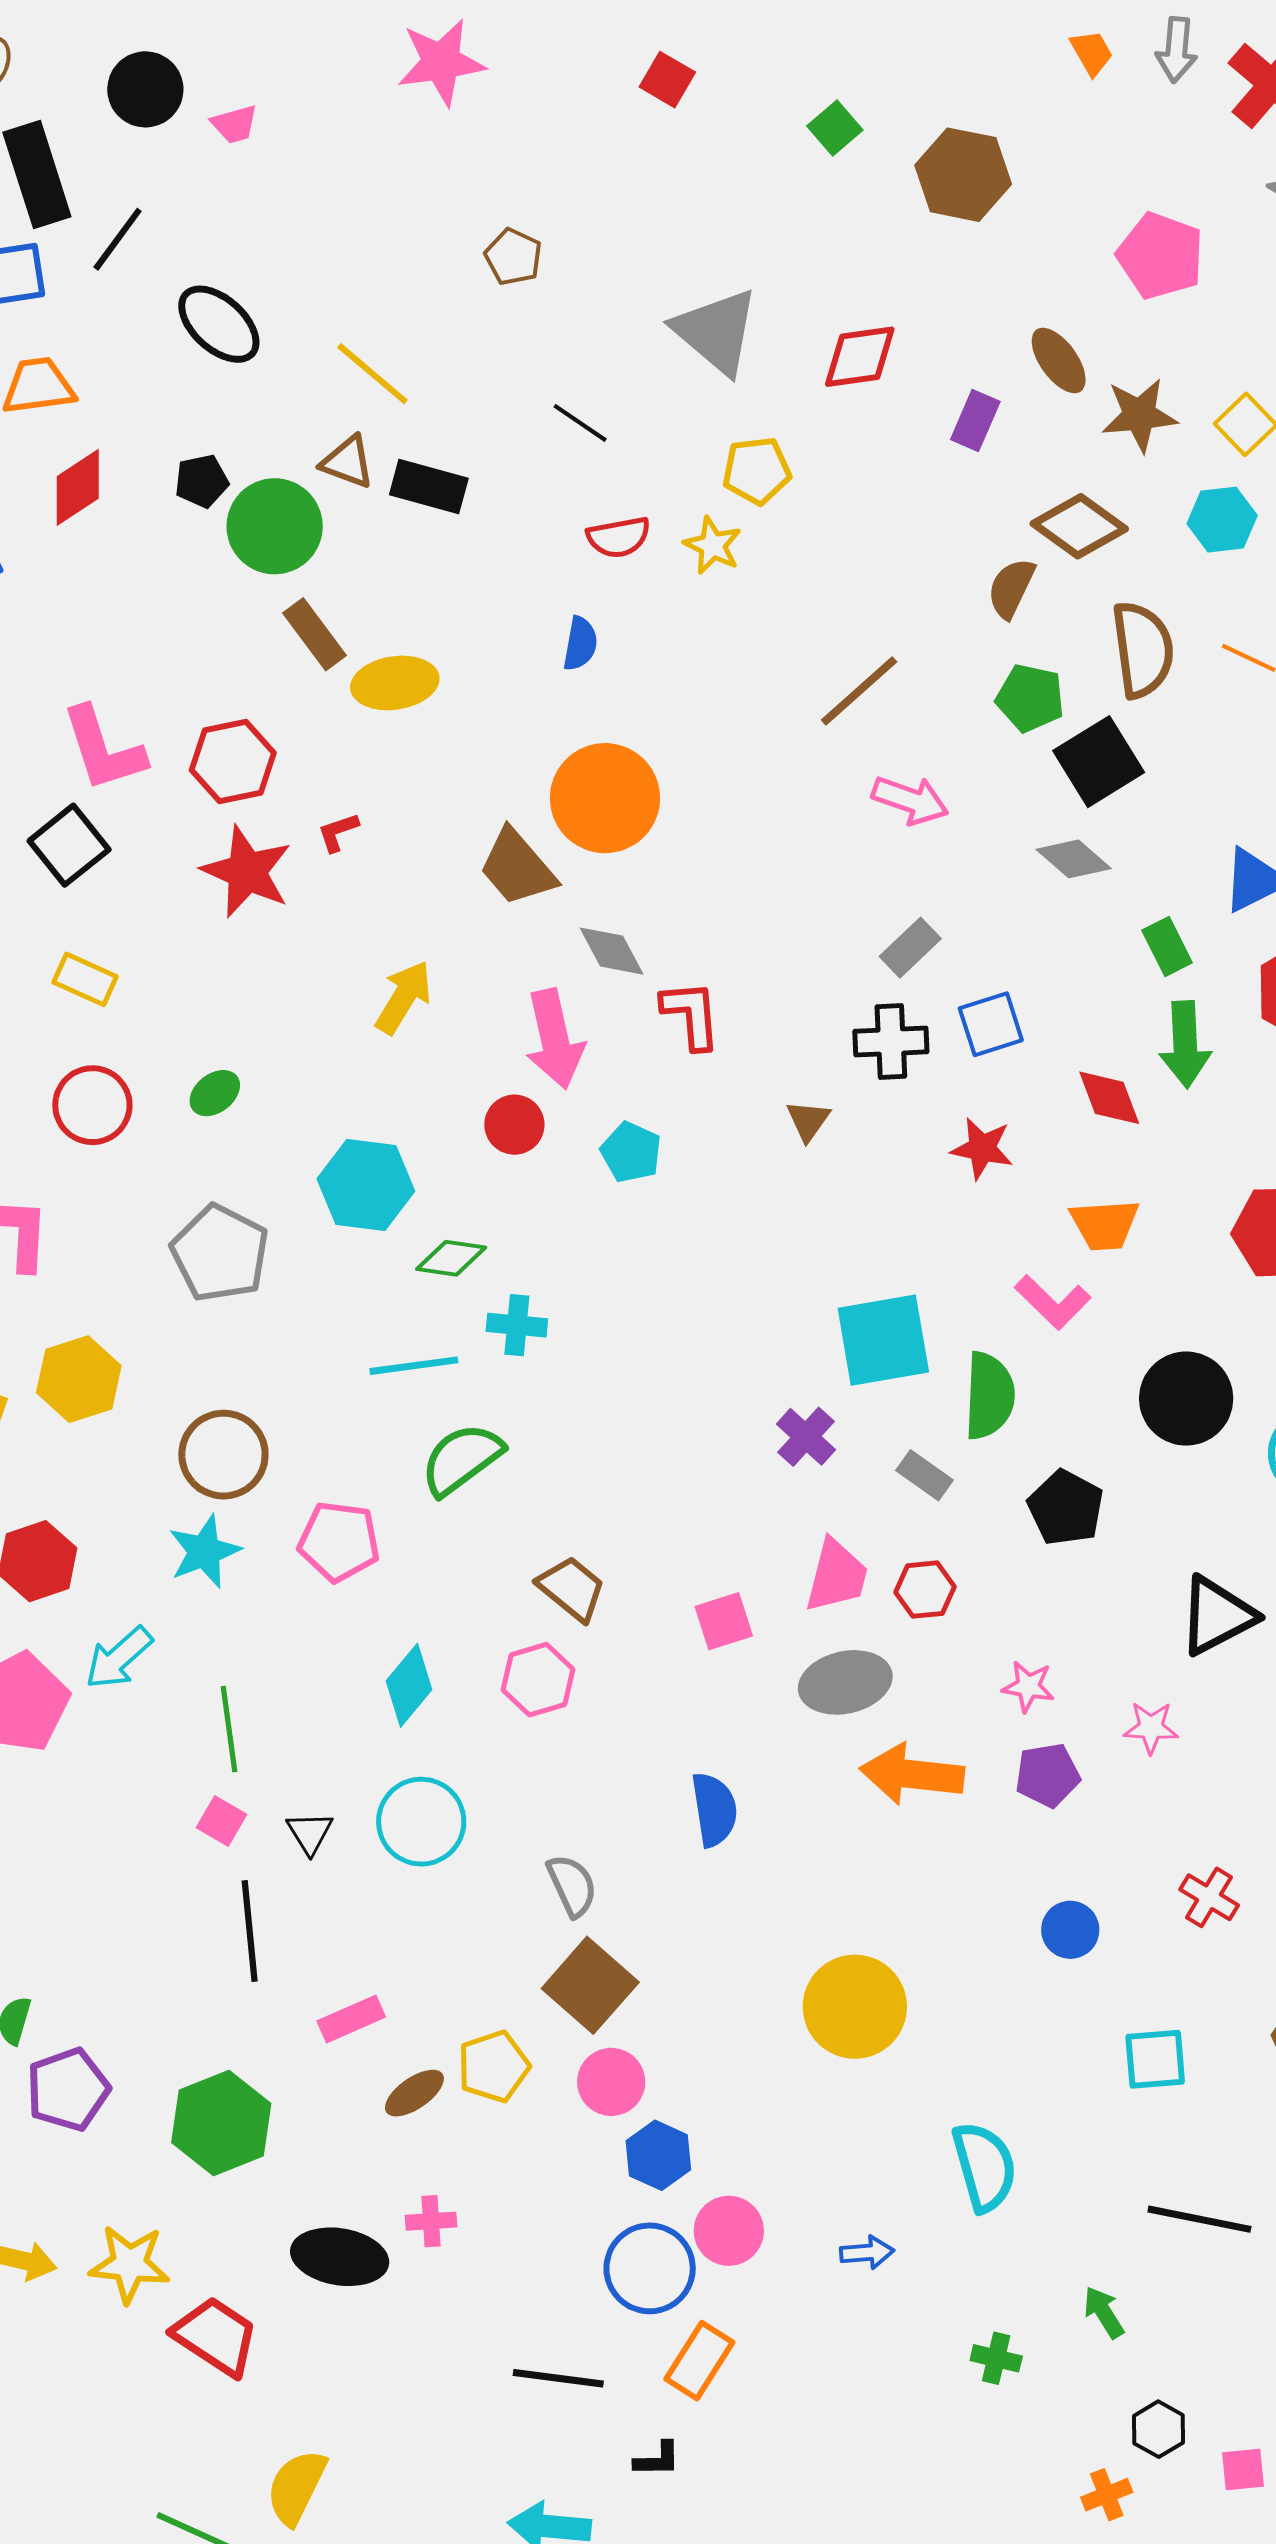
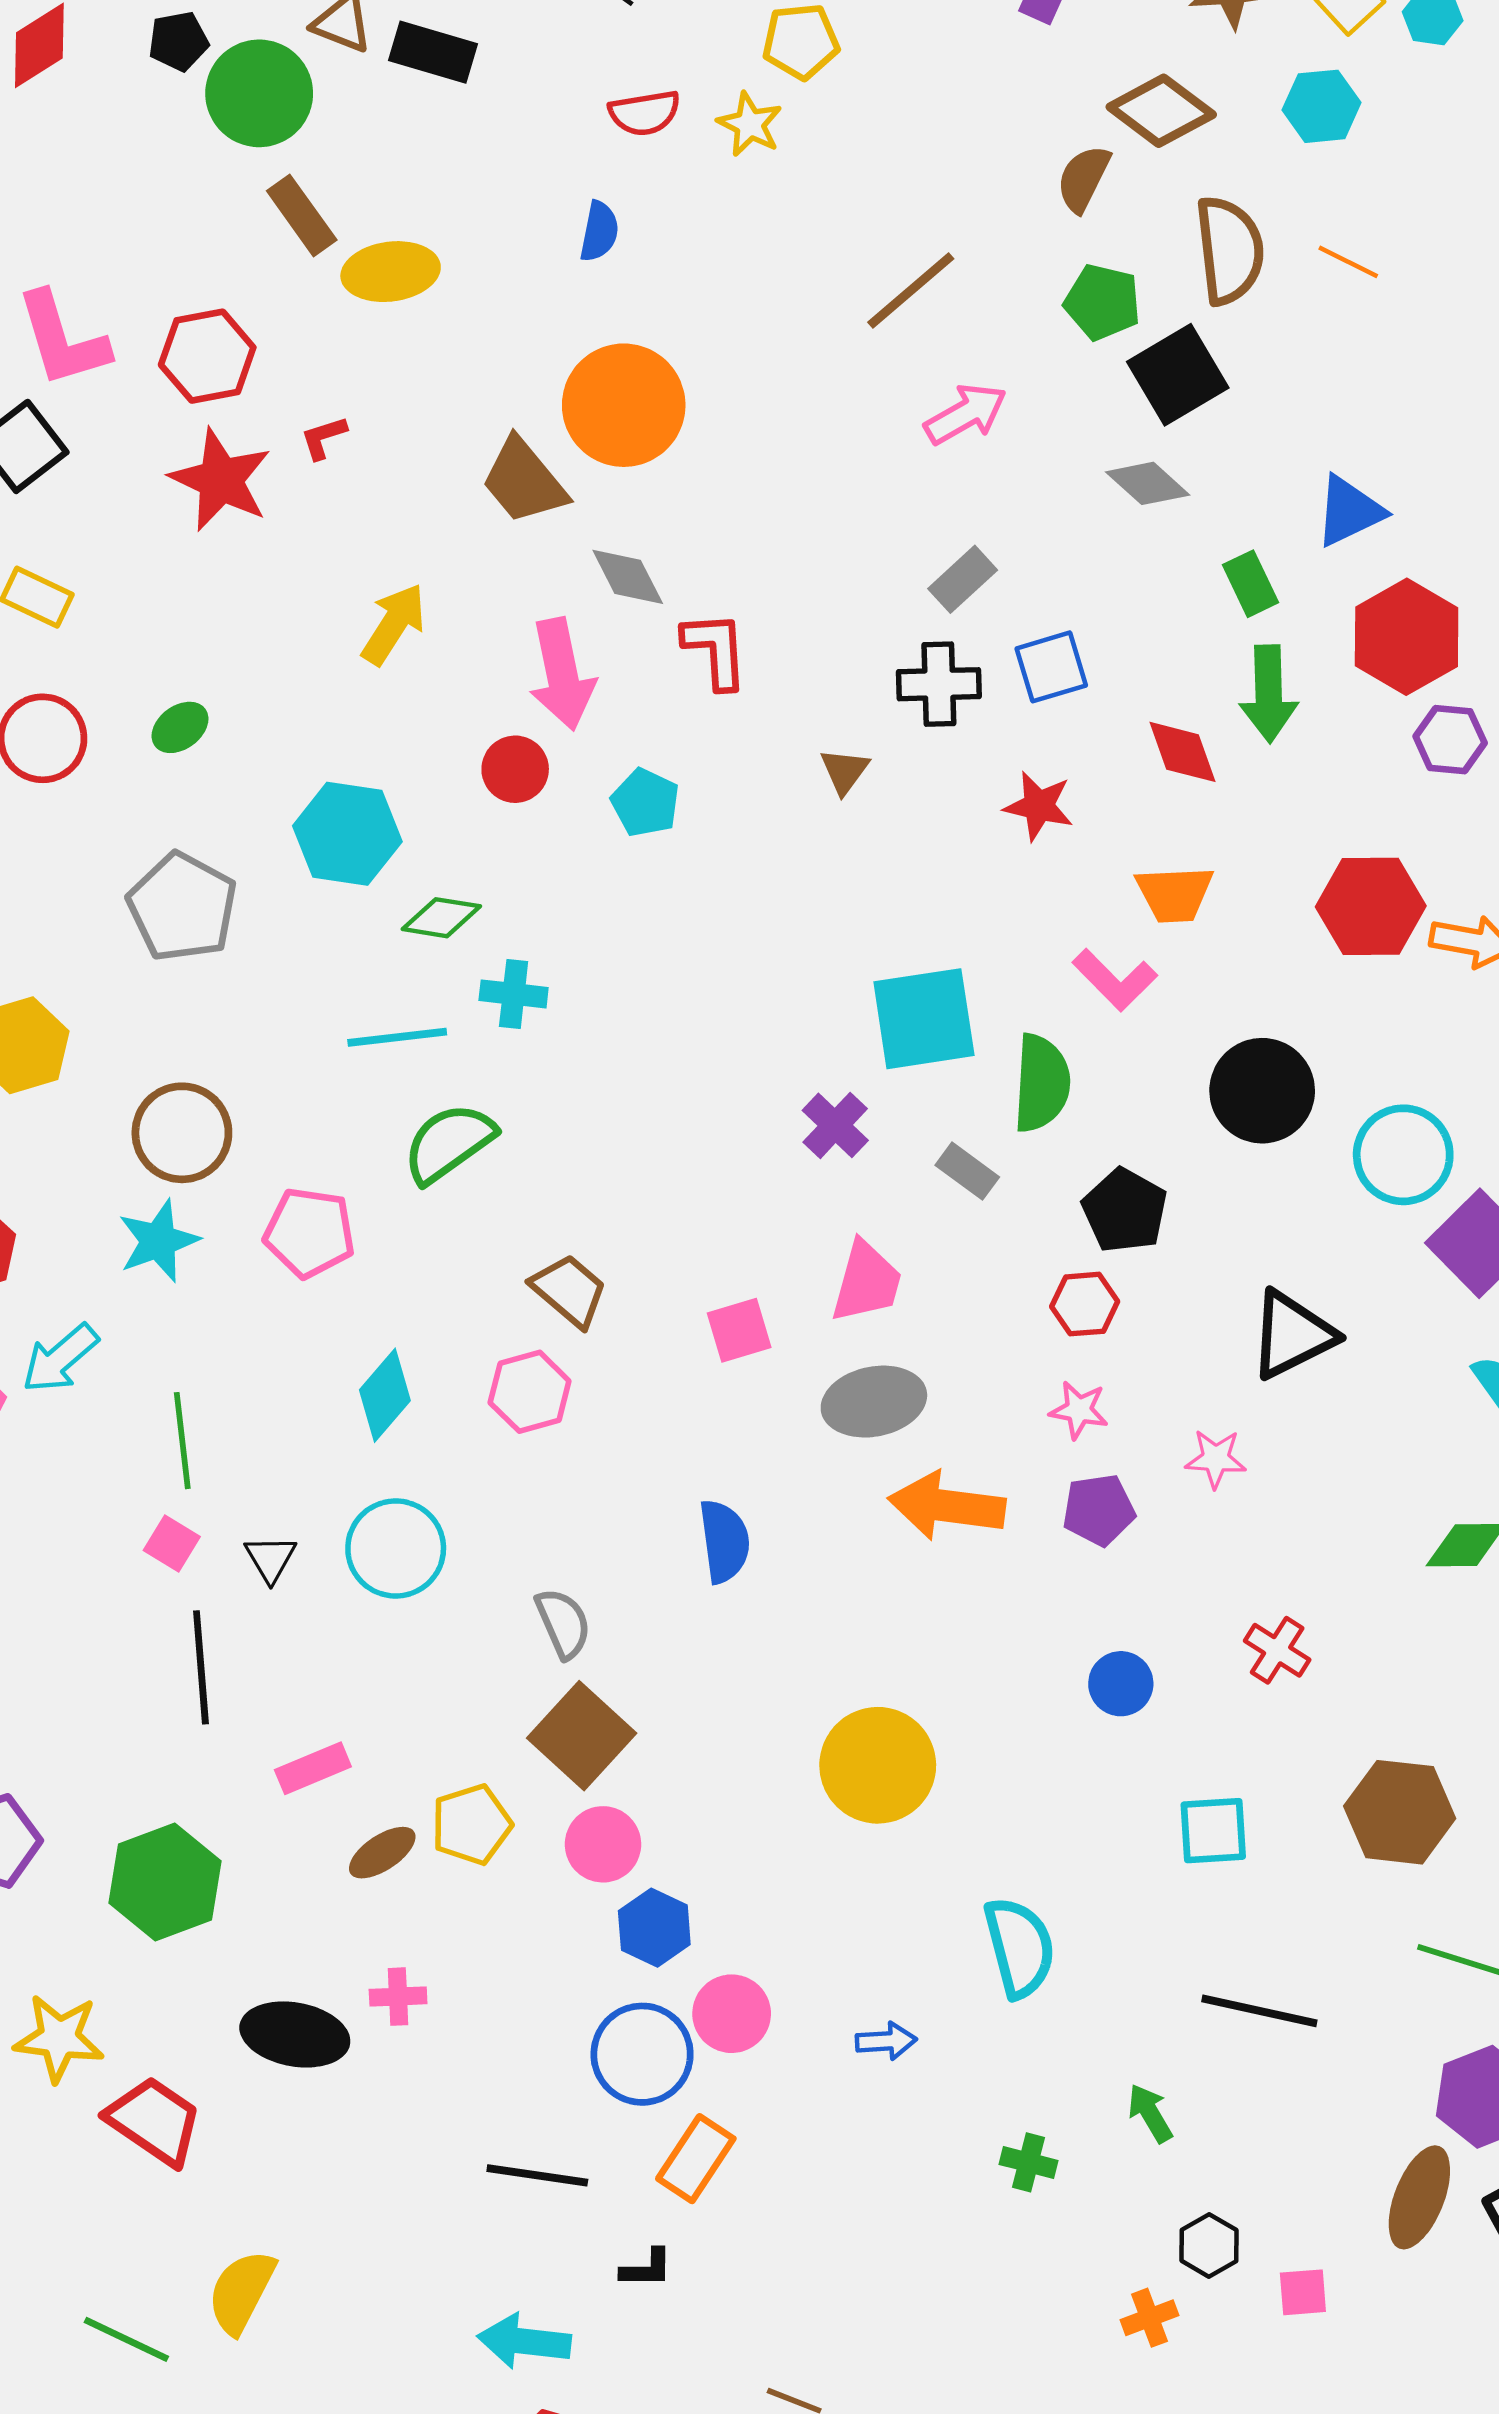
pink arrow: (910, 800) -> (966, 414), turned -50
red hexagon: (925, 1590) -> (1085, 1304), moved

